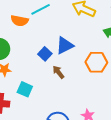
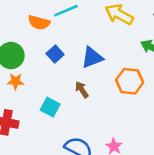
blue square: (45, 54) -> (55, 54), moved
cyan square: (25, 89) -> (50, 107), moved

